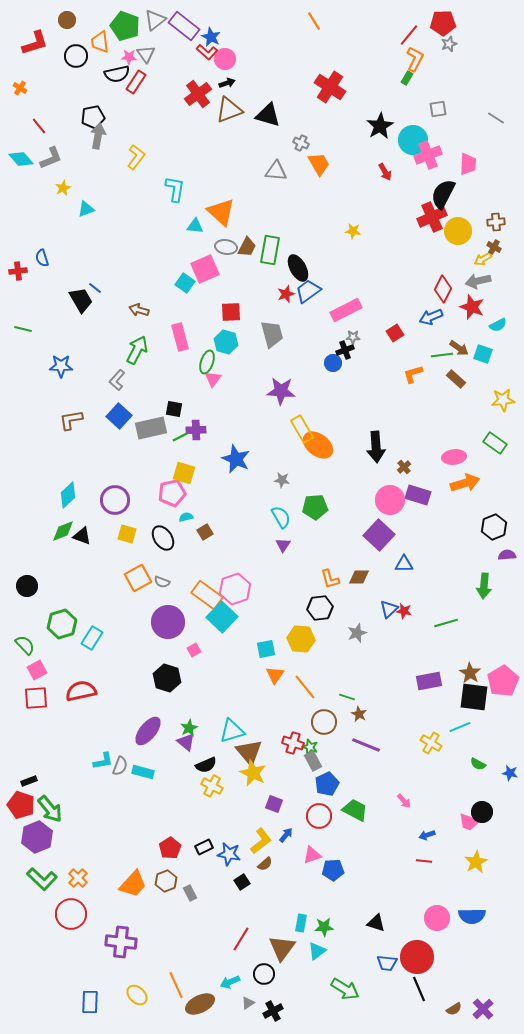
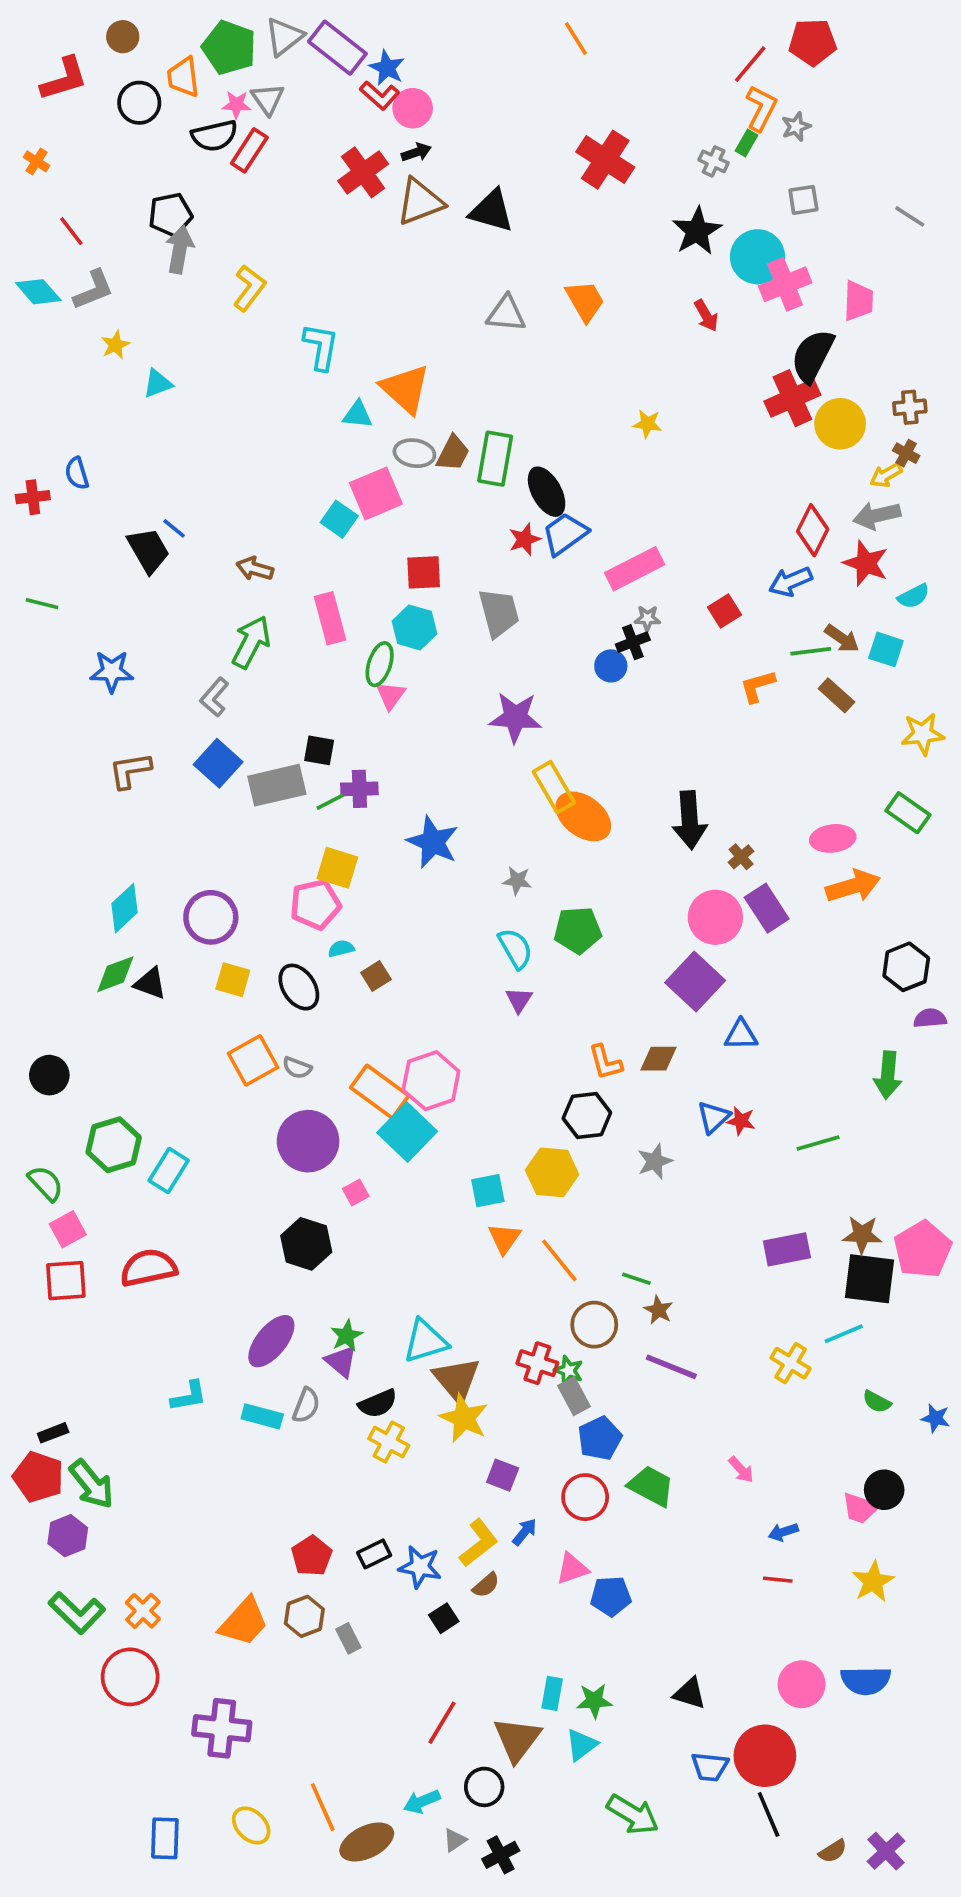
gray star: (449, 44) -> (796, 127), moved
gray cross: (301, 143) -> (714, 161), moved
purple rectangle: (418, 495) -> (767, 908), turned 40
brown star: (470, 673) -> (862, 1235), turned -30
gray semicircle: (120, 766) -> (306, 1405), moved
purple hexagon: (37, 837) -> (68, 1536), size x0.7

